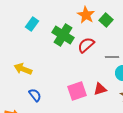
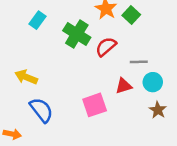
red triangle: (100, 89) -> (124, 86), moved
blue semicircle: (35, 95) -> (41, 110), size x1.5

